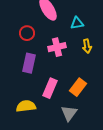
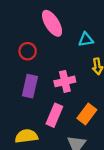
pink cross: (57, 47) -> (65, 81), moved

